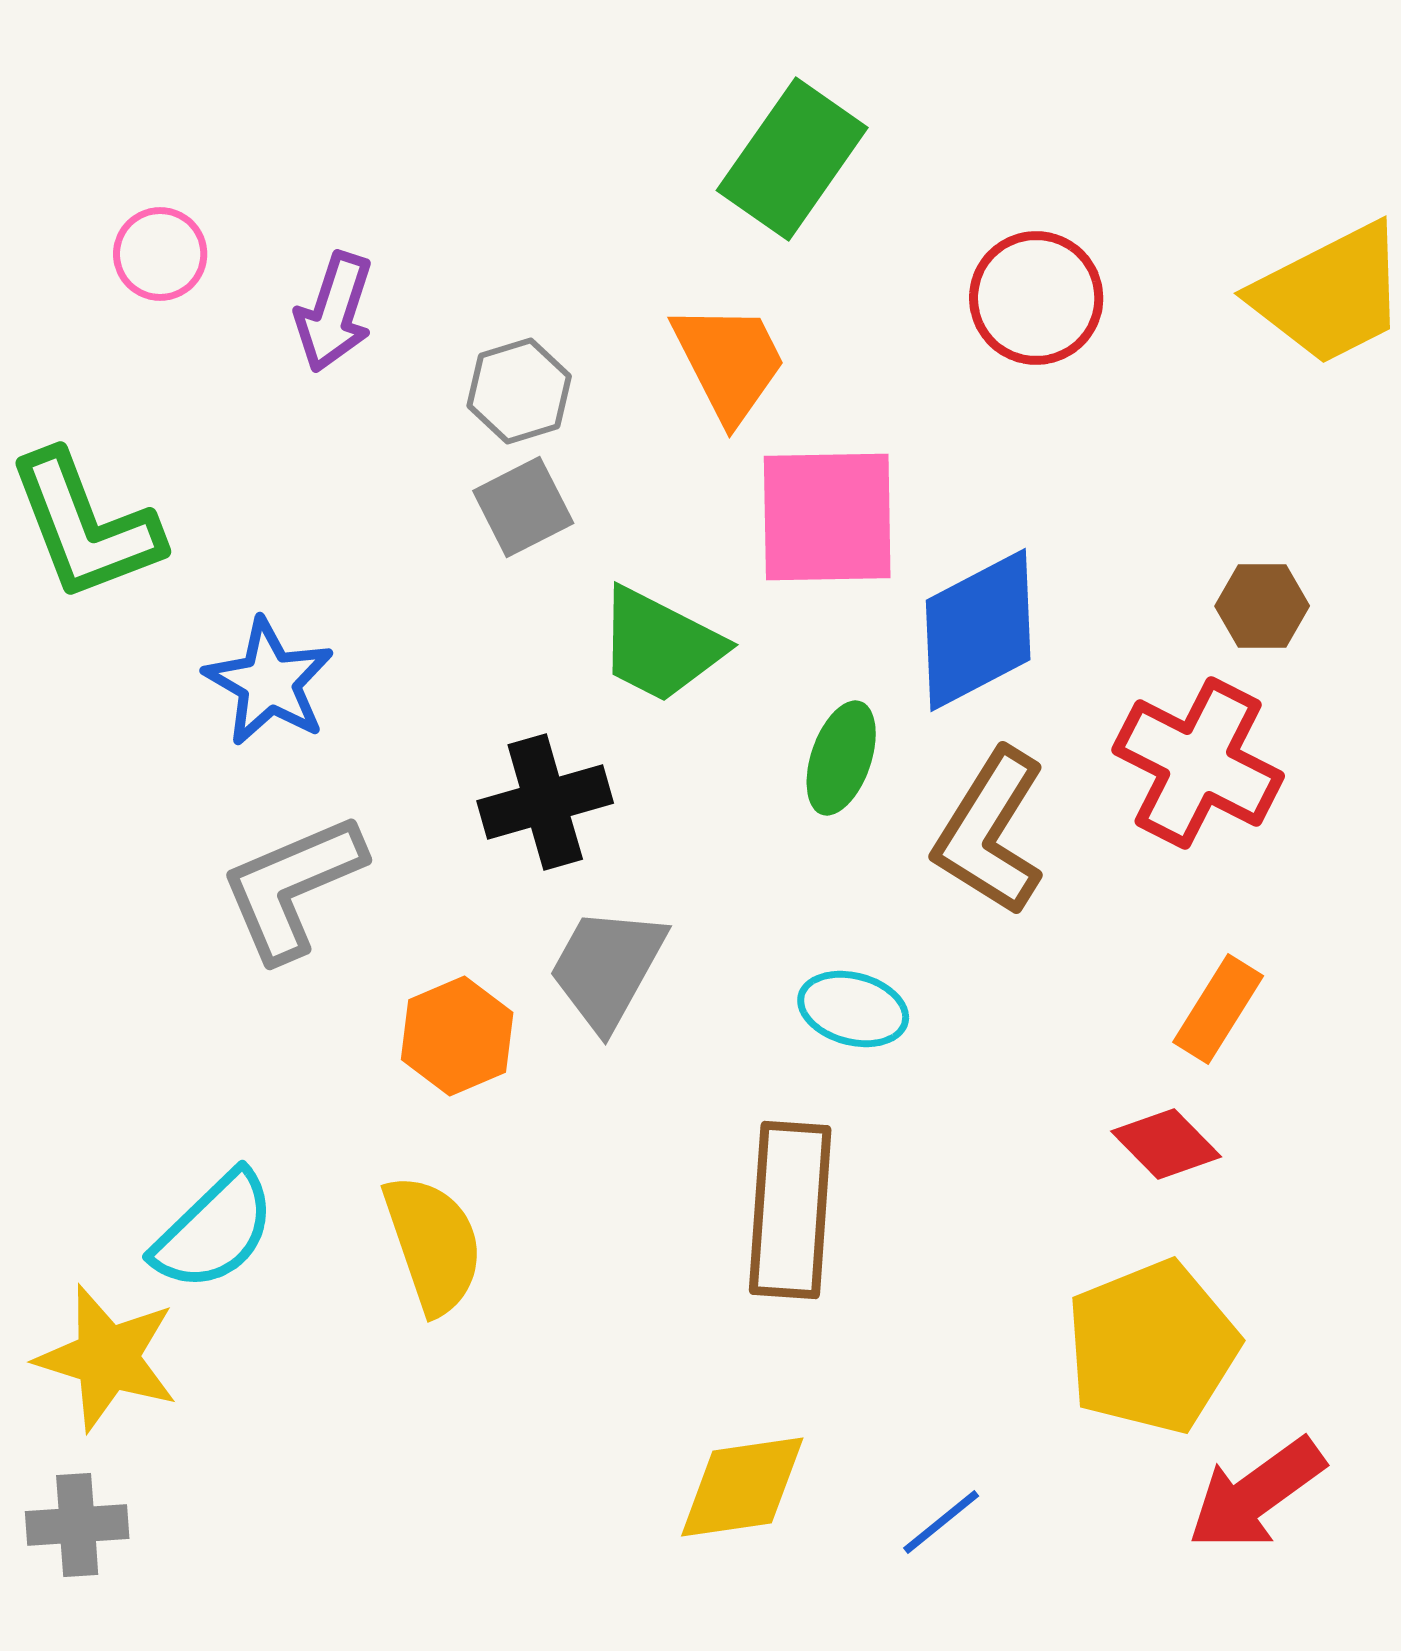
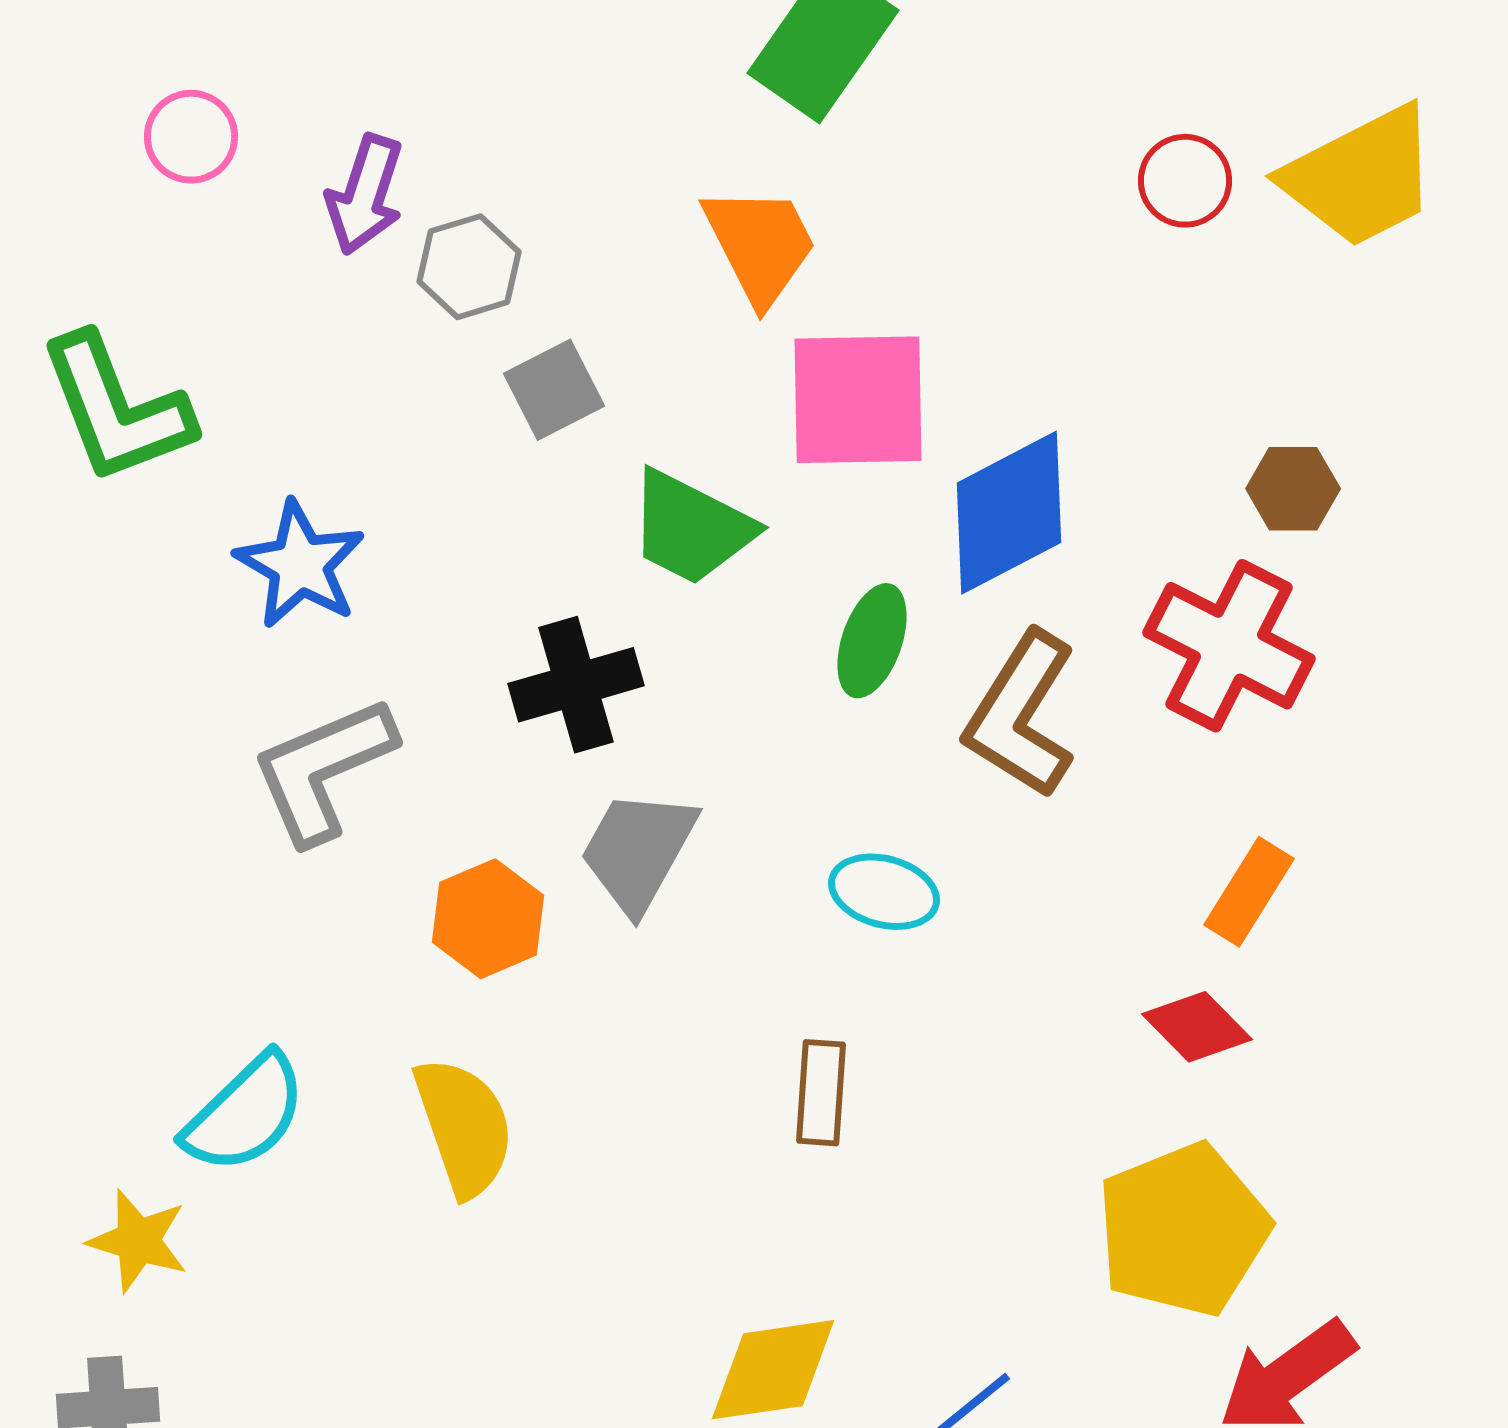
red circle: (1036, 298) -> (1185, 181), moved, size x0.7
gray hexagon: (519, 391) -> (469, 267), moved
brown rectangle: (790, 1210) -> (821, 1093), size x0.6
yellow star: (107, 1358) -> (138, 1241), size x0.7

